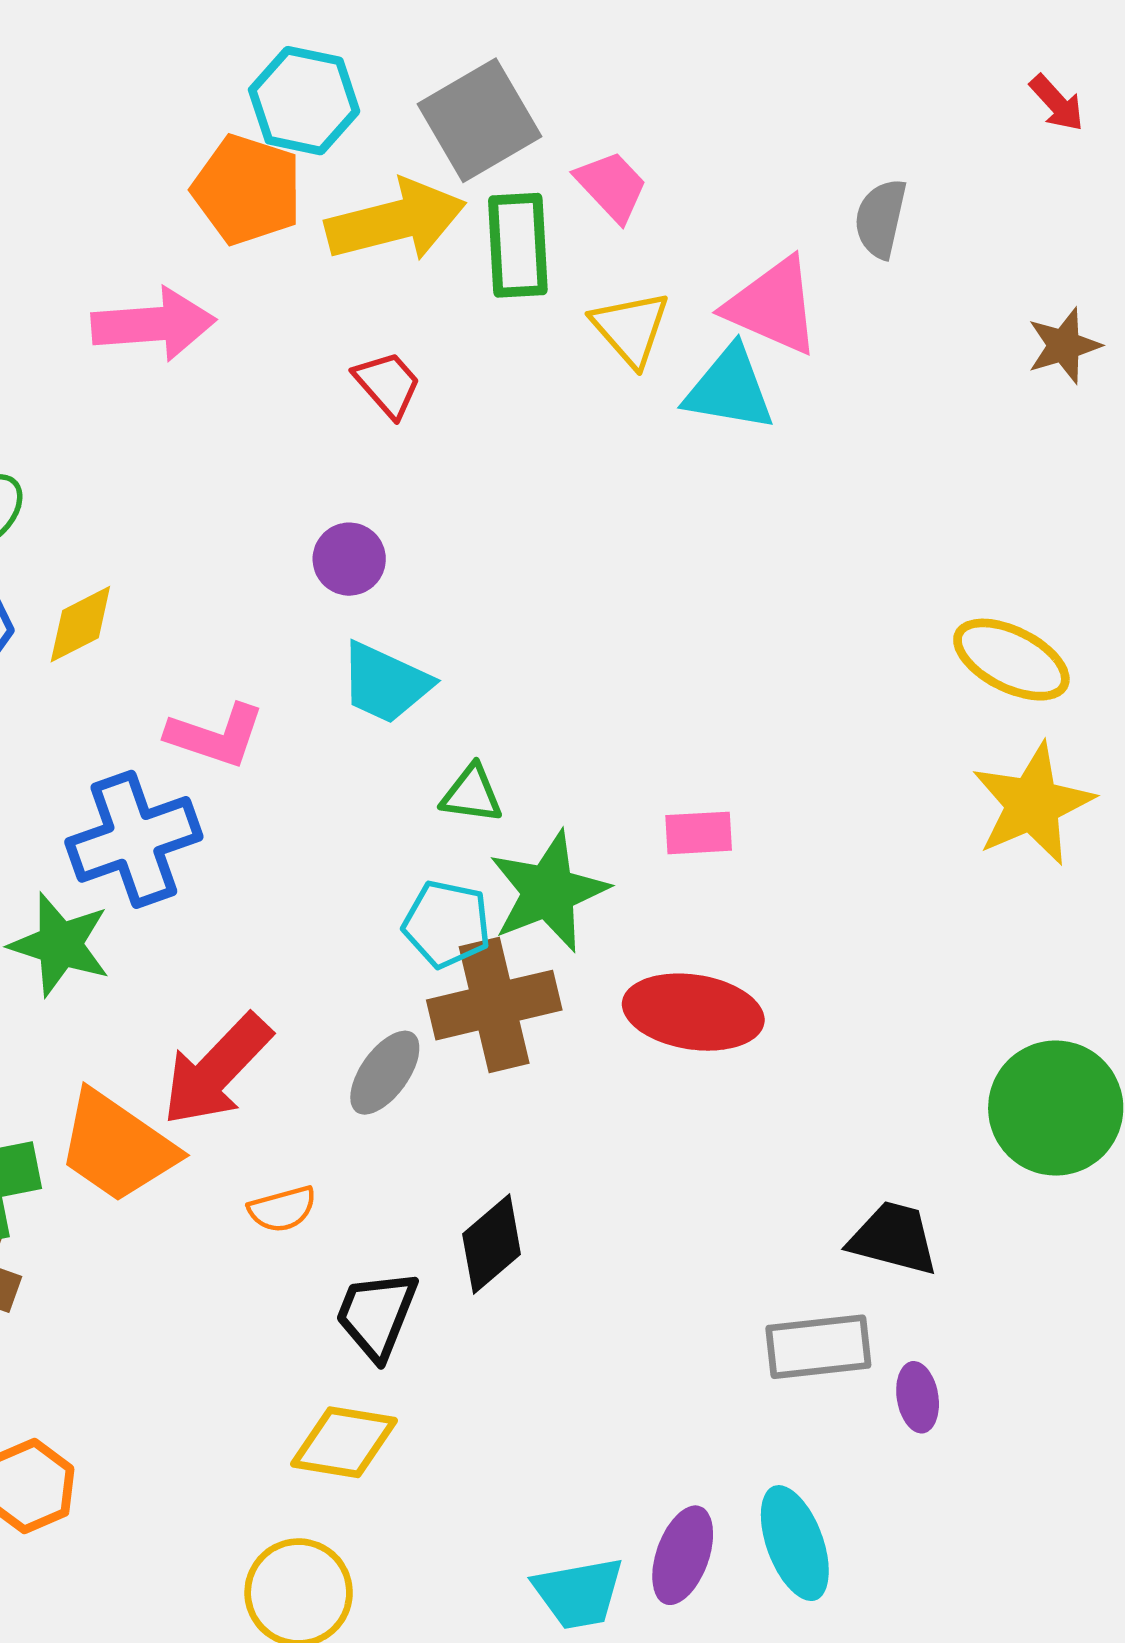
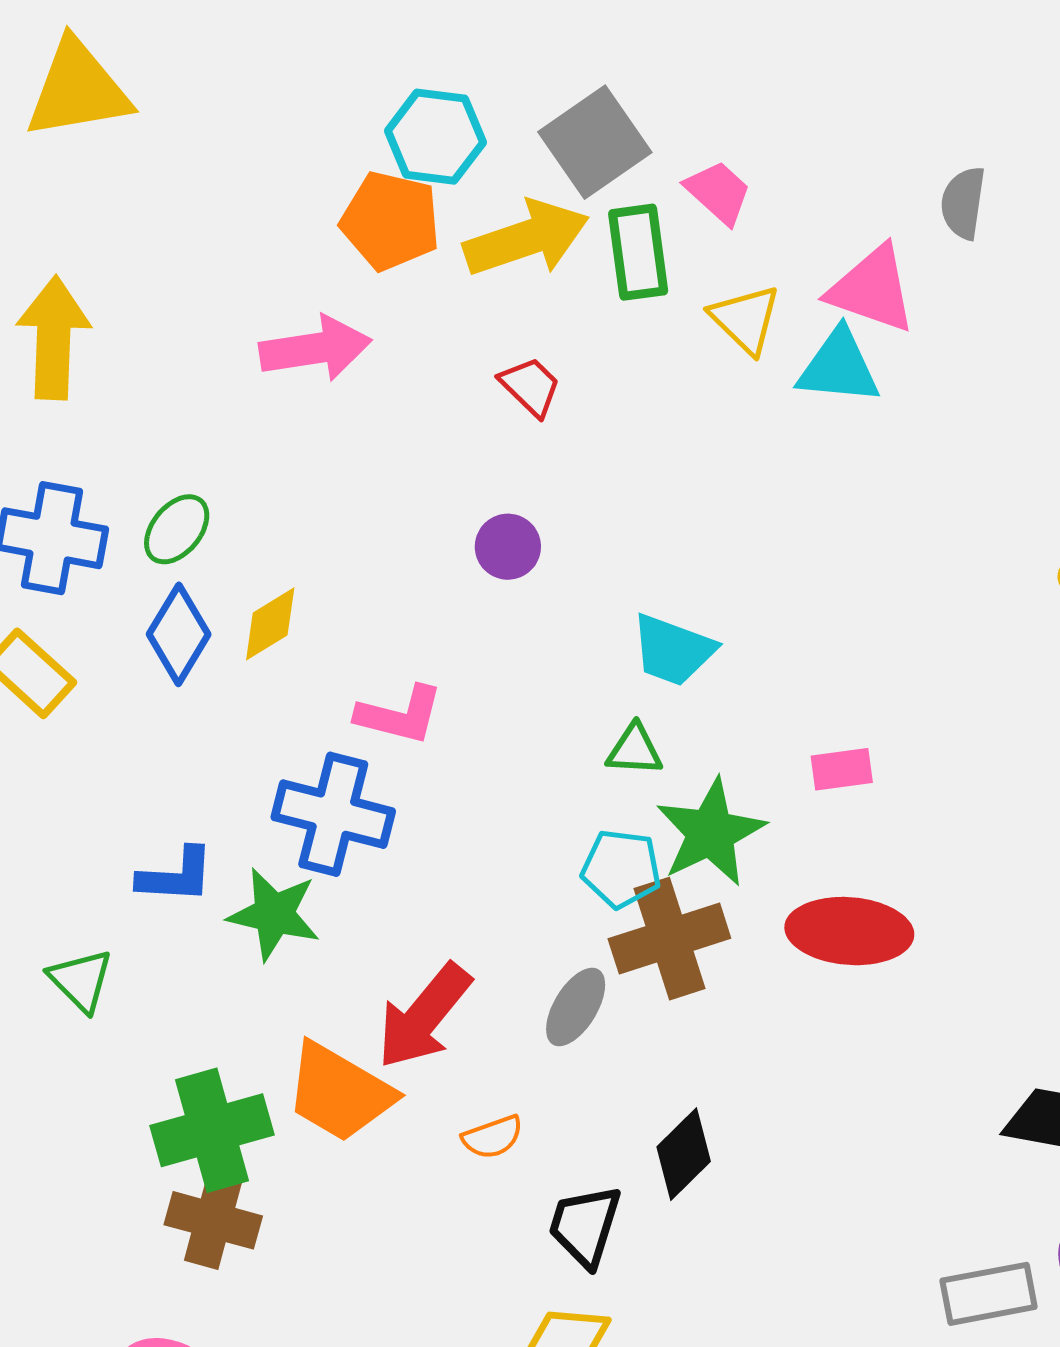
cyan trapezoid: (385, 683) -> (673, 650), moved
blue cross: (134, 839) -> (333, 814), turned 38
gray rectangle: (818, 1347) -> (989, 1294), moved

